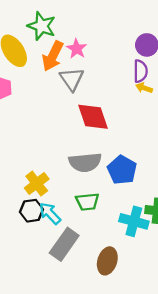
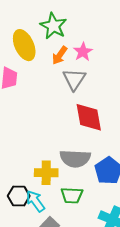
orange arrow: (53, 56) -> (60, 55), size x0.7
yellow cross: (37, 184) -> (46, 173), moved, turned 30

